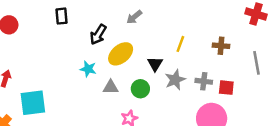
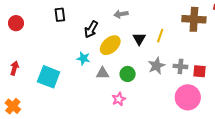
gray arrow: (134, 17) -> (121, 14), turned 32
brown cross: (221, 46) -> (194, 19), moved, size x1.6
black triangle: (155, 64) -> (139, 39), moved
cyan square: (33, 103) -> (49, 77), moved, turned 30

